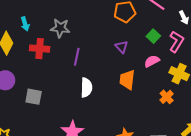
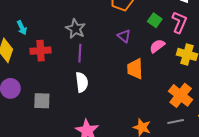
gray star: (60, 28) -> (76, 29), moved, turned 30
white semicircle: (86, 88) -> (82, 82), moved
orange cross: (167, 97) -> (181, 95), moved, size x1.6

